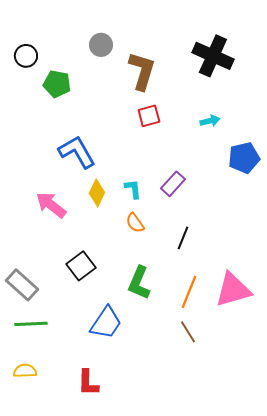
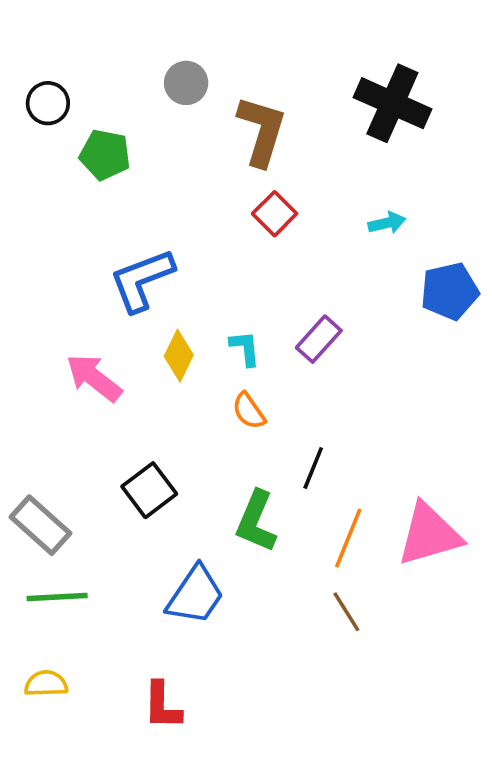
red square: (149, 116) -> (275, 214), turned -30
blue L-shape: (77, 152) -> (142, 280), turned -81
black line: (183, 238) -> (313, 468), moved

